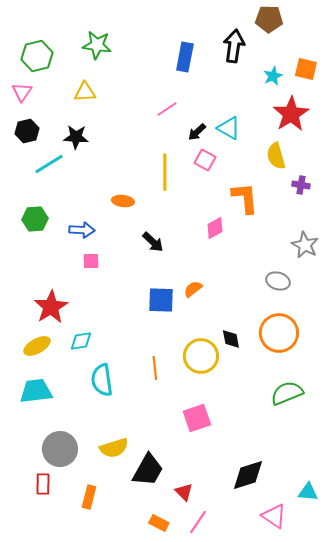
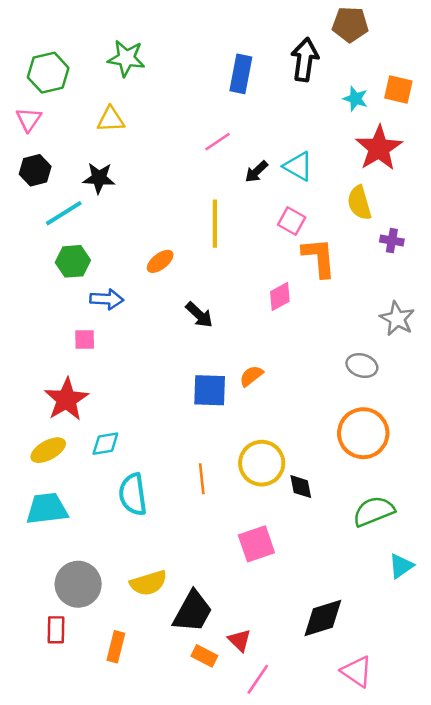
cyan star: (273, 76) -> (355, 99), turned -30
pink square: (205, 160) -> (292, 221), moved
orange ellipse: (123, 201) -> (160, 261), turned -45
green hexagon: (35, 219) -> (73, 261), moved
pink square: (91, 261) -> (85, 339), moved
black diamond: (231, 339) -> (301, 487), moved
cyan triangle: (308, 492) -> (401, 566), moved, turned -40
orange rectangle: (159, 523) -> (204, 656), moved

